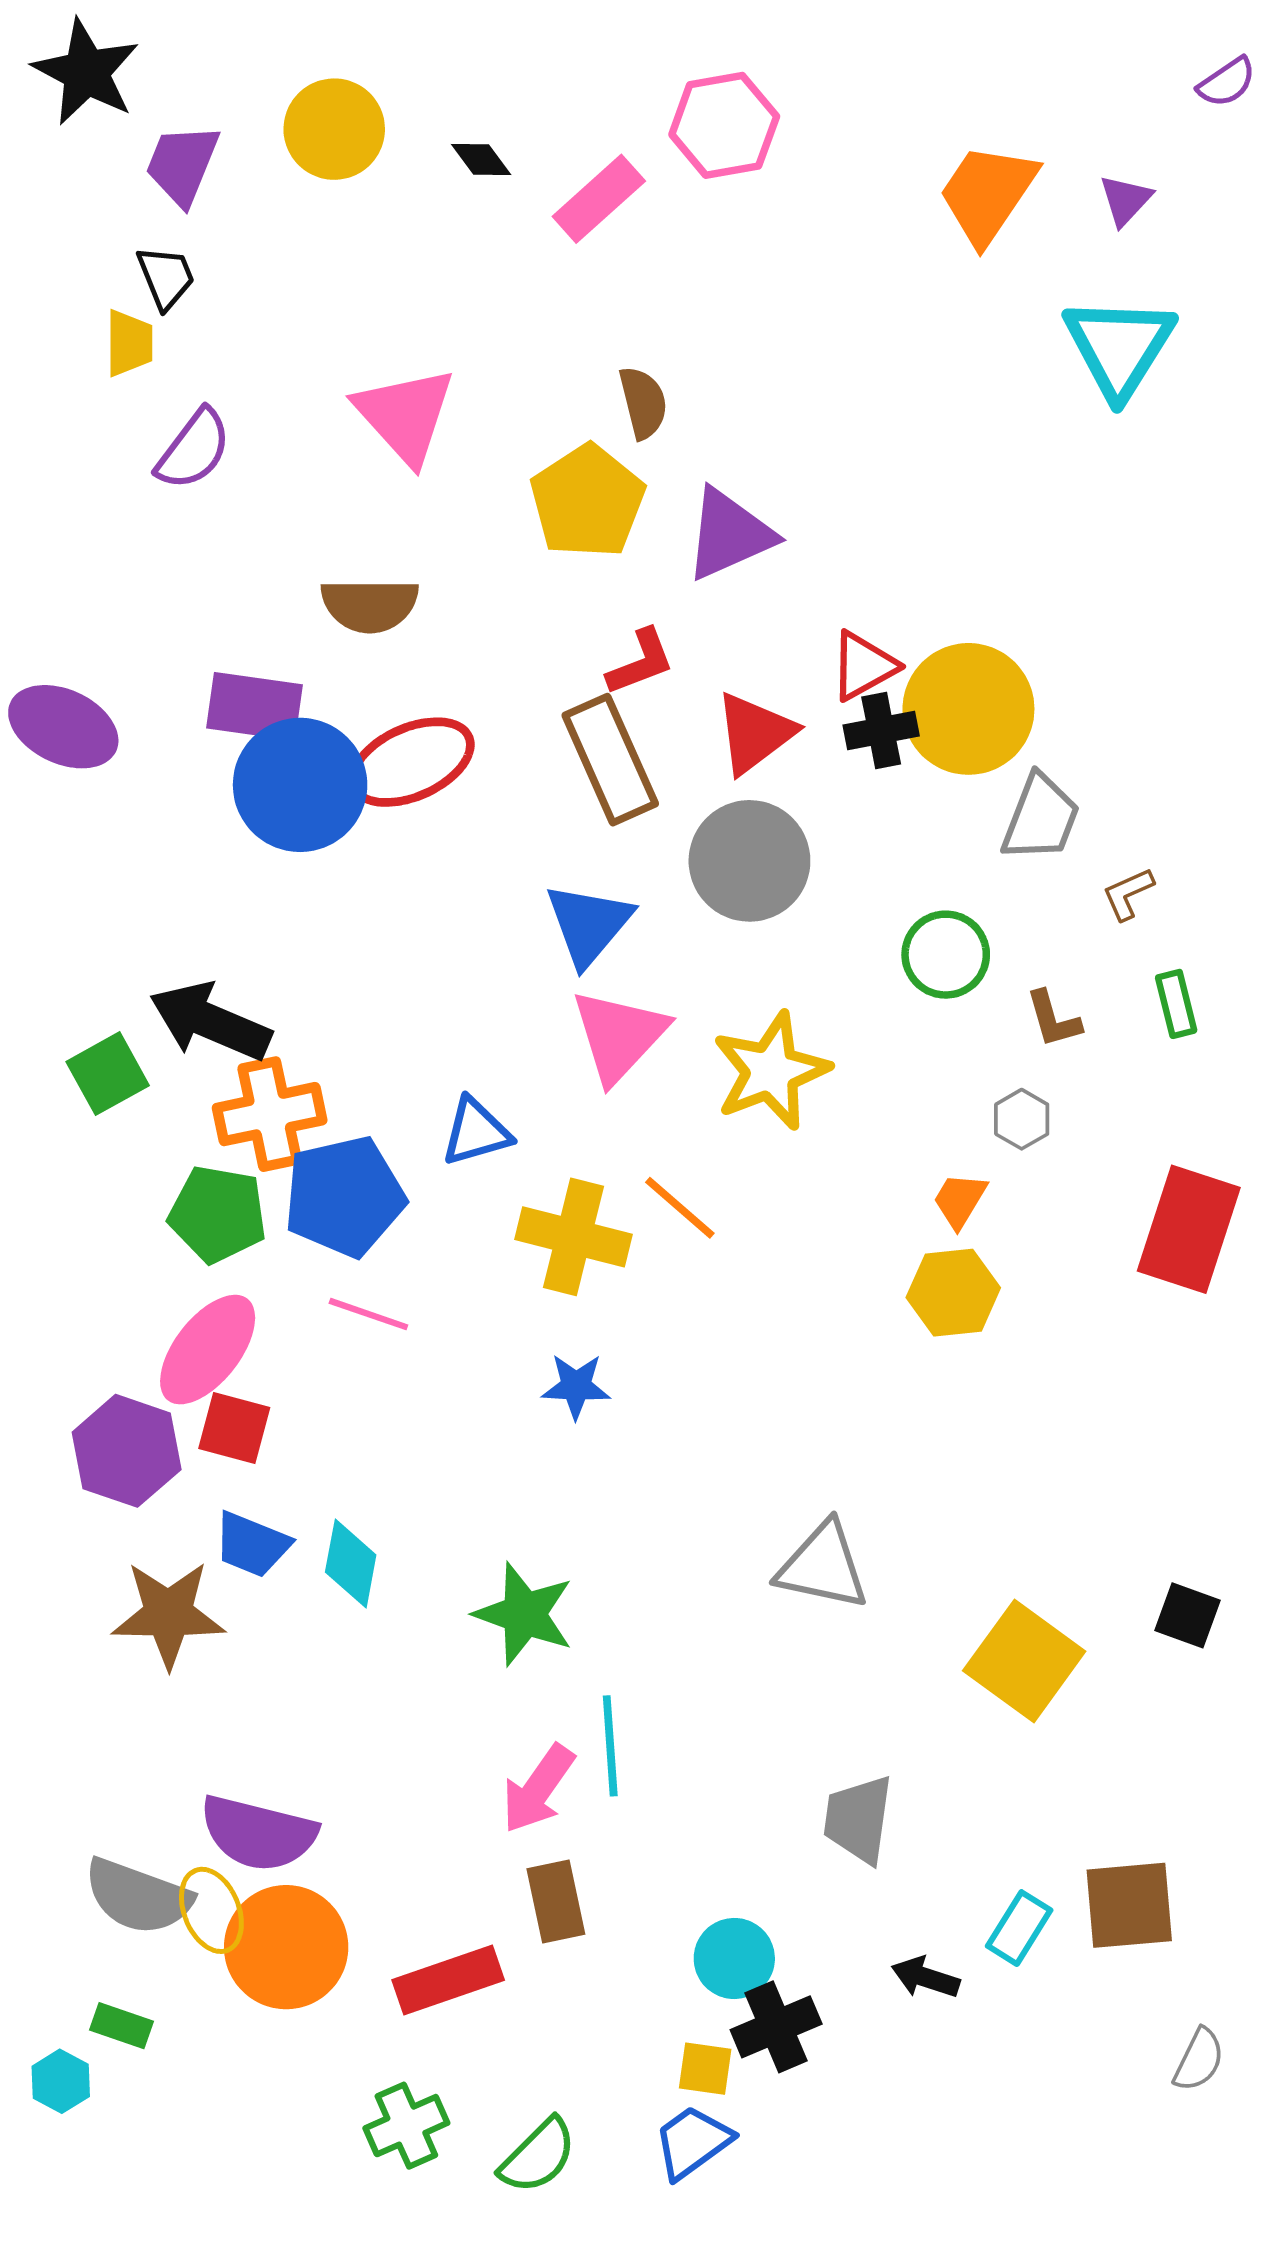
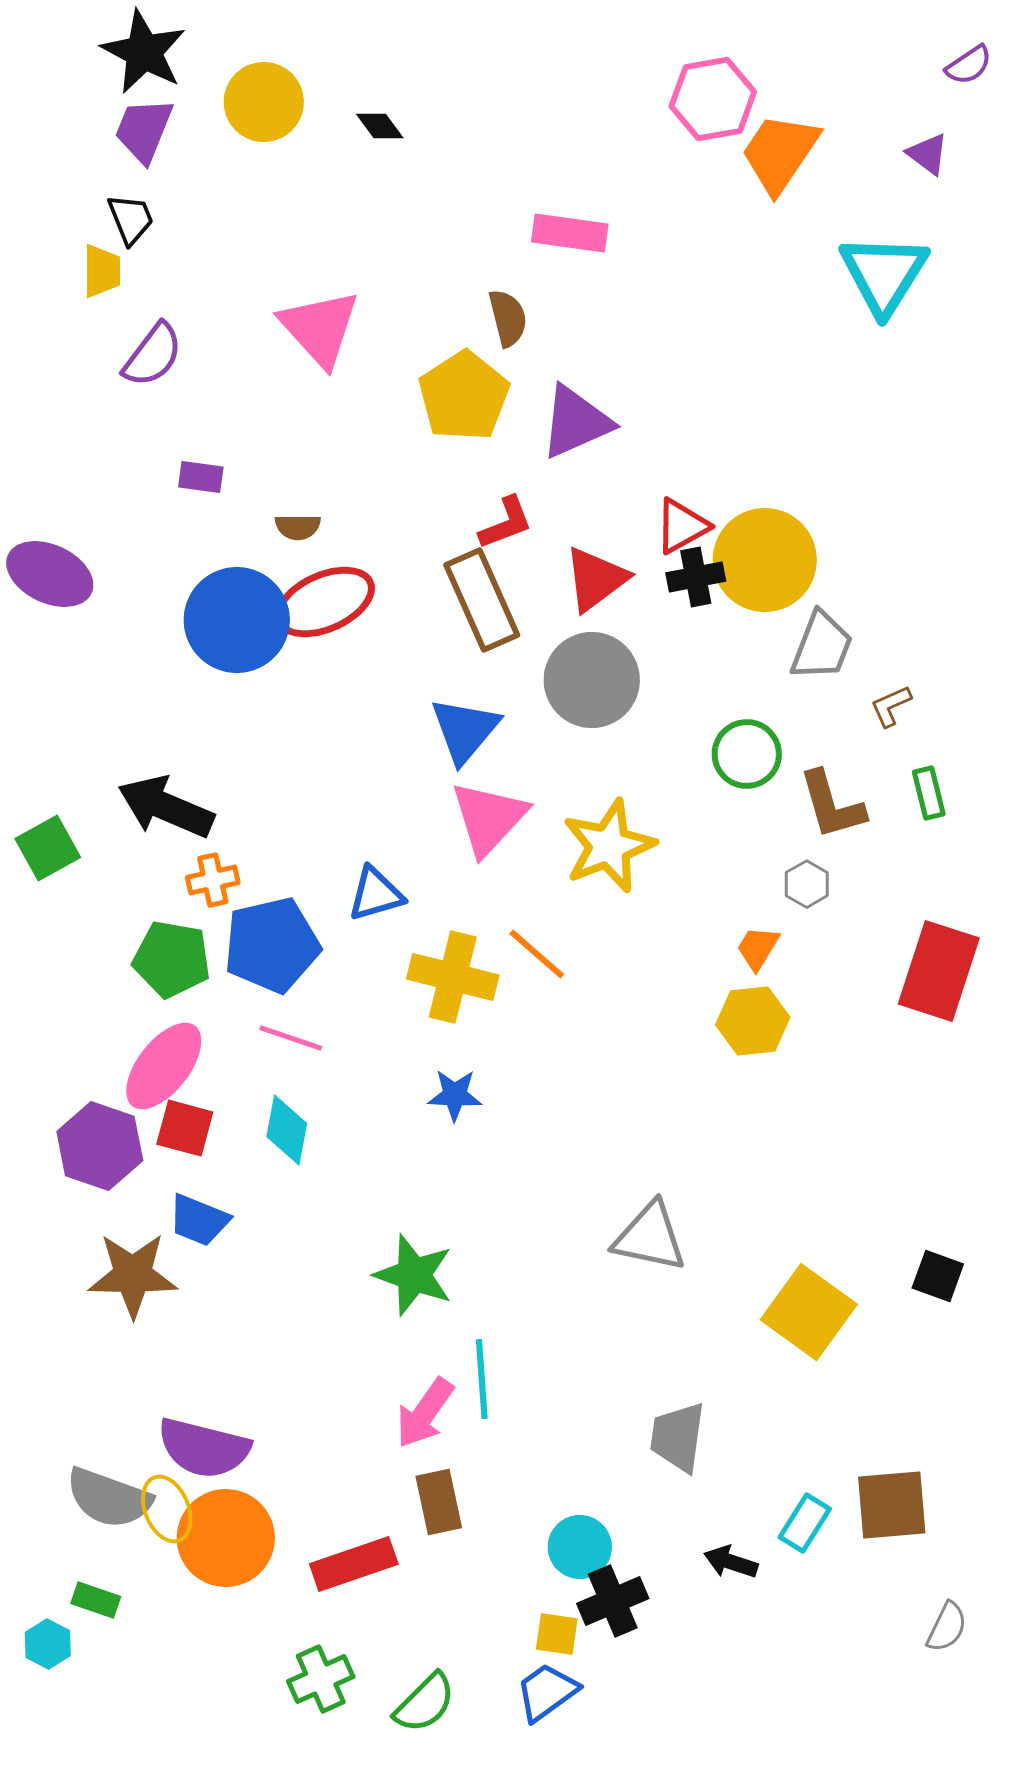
black star: (86, 72) -> (144, 52), moved
pink hexagon: (724, 125) -> (713, 99), moved
pink rectangle: (599, 199) -> (570, 233), moved, turned 50
purple triangle: (1125, 200) -> (928, 154), moved, turned -36
brown semicircle: (370, 605) -> (298, 527), moved, size x0.6
purple rectangle: (254, 706) -> (201, 477), moved, size x0.6
brown L-shape: (1053, 1019) -> (832, 805), size x1.5
green square: (108, 1074) -> (48, 848), moved
orange cross: (270, 1114) -> (213, 880), size x0.6
cyan diamond: (351, 1564) -> (287, 1130), moved

